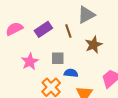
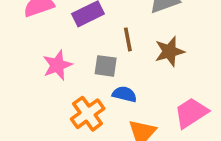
brown line: (68, 31) -> (128, 39), moved

